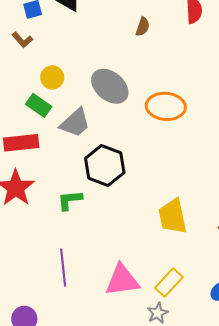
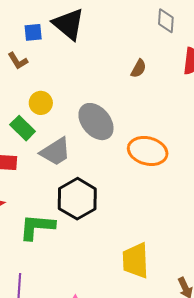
green L-shape: (70, 200) -> (37, 227), size x1.4

